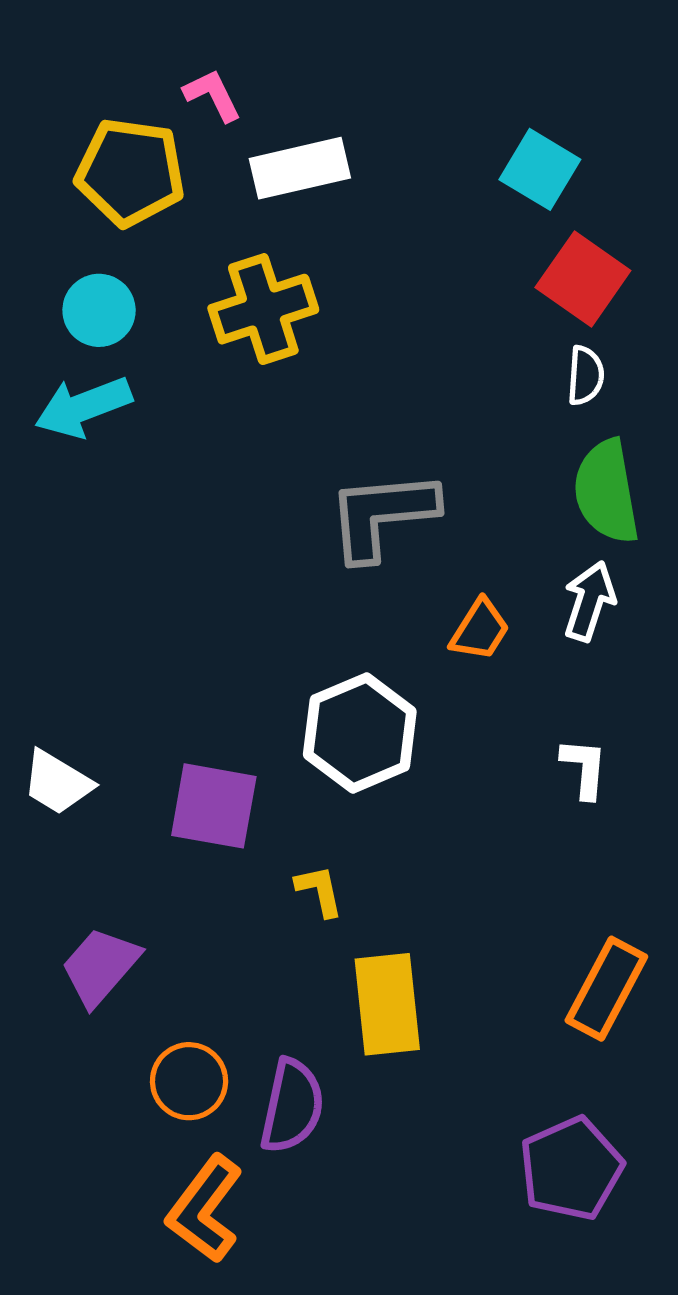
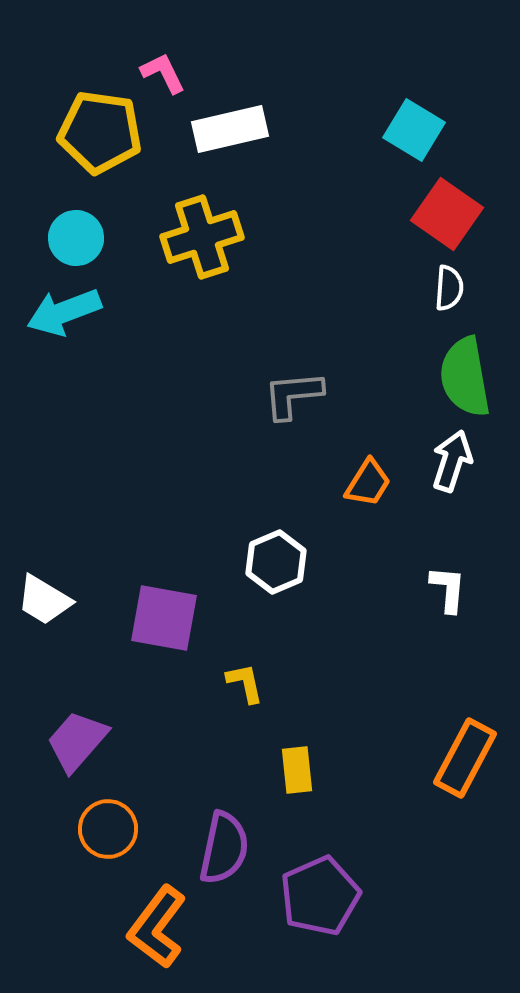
gray L-shape: (382, 515) -> (293, 395), size x0.7
white hexagon: (360, 733) -> (276, 562), size x0.7
yellow rectangle: (387, 1004) -> (297, 770), size x0.6
orange circle: (189, 1081) -> (108, 829), moved
purple pentagon: (571, 1169) -> (320, 896), moved

